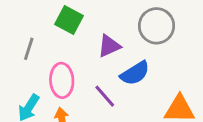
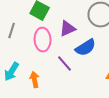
pink ellipse: (62, 80) -> (43, 40), moved

